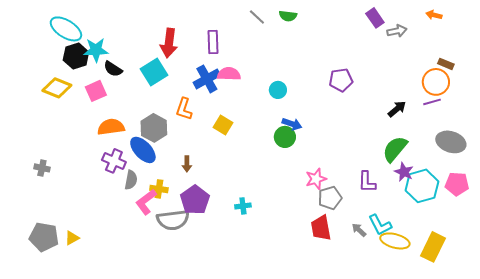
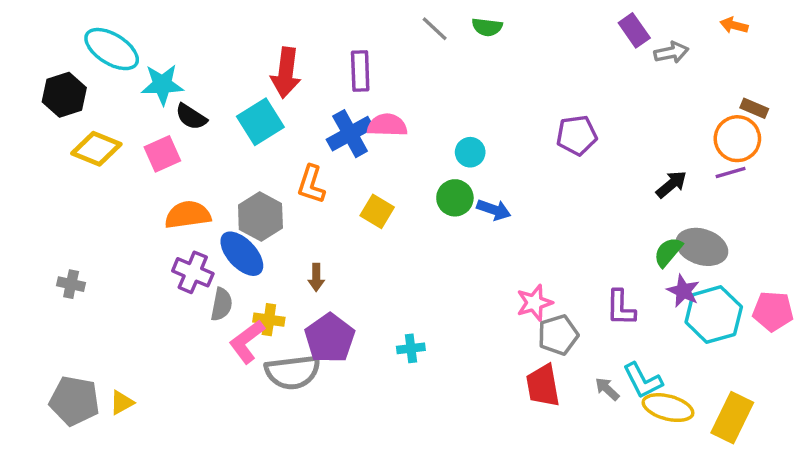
black hexagon: (76, 56) -> (64, 95), moved
green circle: (285, 137) -> (455, 198), moved
gray ellipse: (451, 142) -> (702, 247), moved
green semicircle: (395, 149) -> (668, 252), size x0.7

